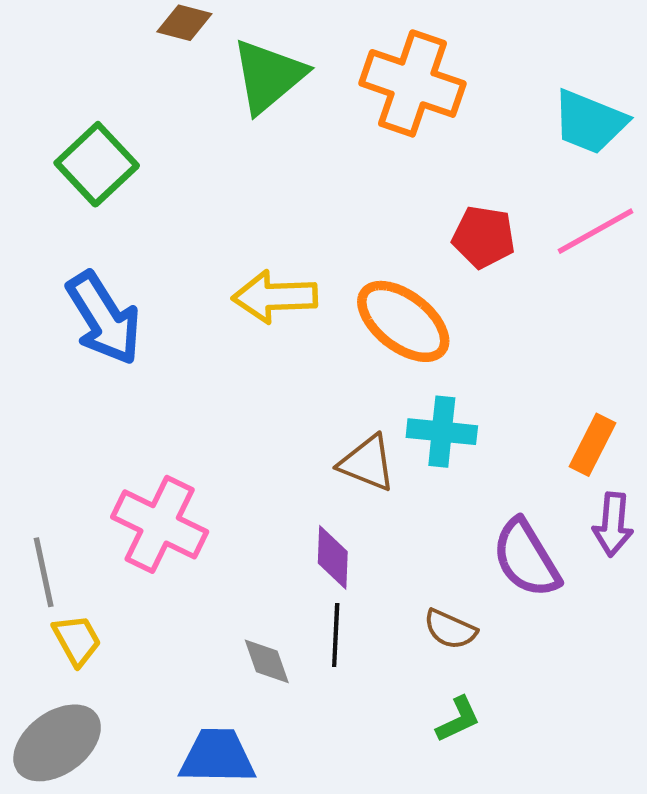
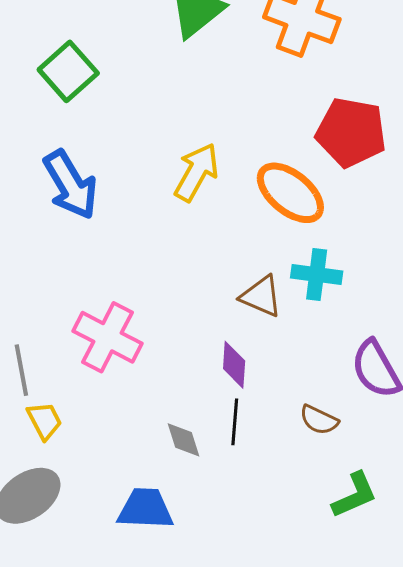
red pentagon: (484, 237) -> (351, 132), size x1.5
yellow arrow: (275, 297) -> (196, 172), turned 120
green L-shape: (458, 719) -> (355, 495), moved, size x1.4

